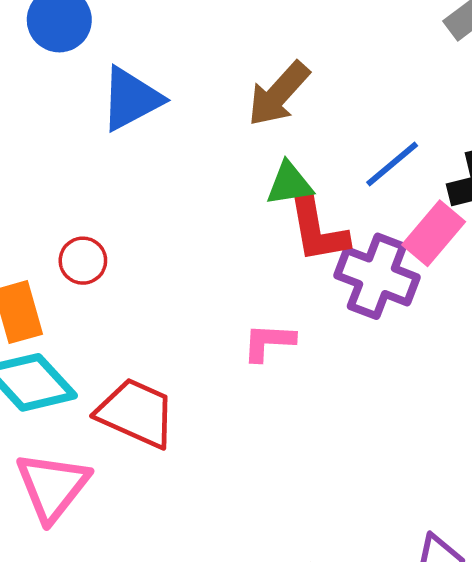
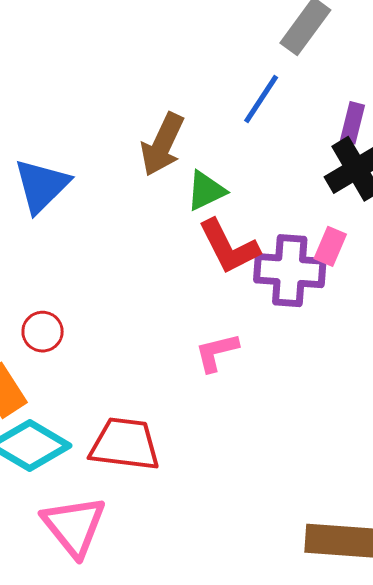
blue line: (392, 164) -> (261, 99), moved
green triangle: (289, 184) -> (206, 191), moved
pink rectangle: (434, 233) -> (330, 246), moved, size x0.7

